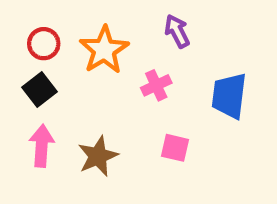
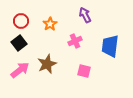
orange star: (104, 50) -> (50, 24), size x0.6
pink arrow: (42, 146) -> (20, 70), turned 48
brown star: (98, 156) -> (47, 64), moved

